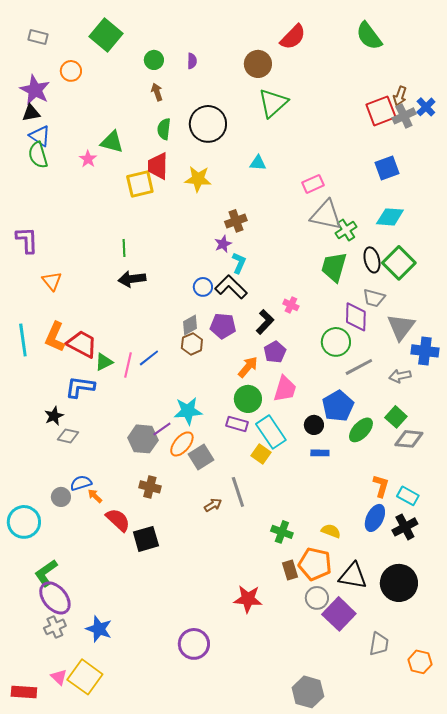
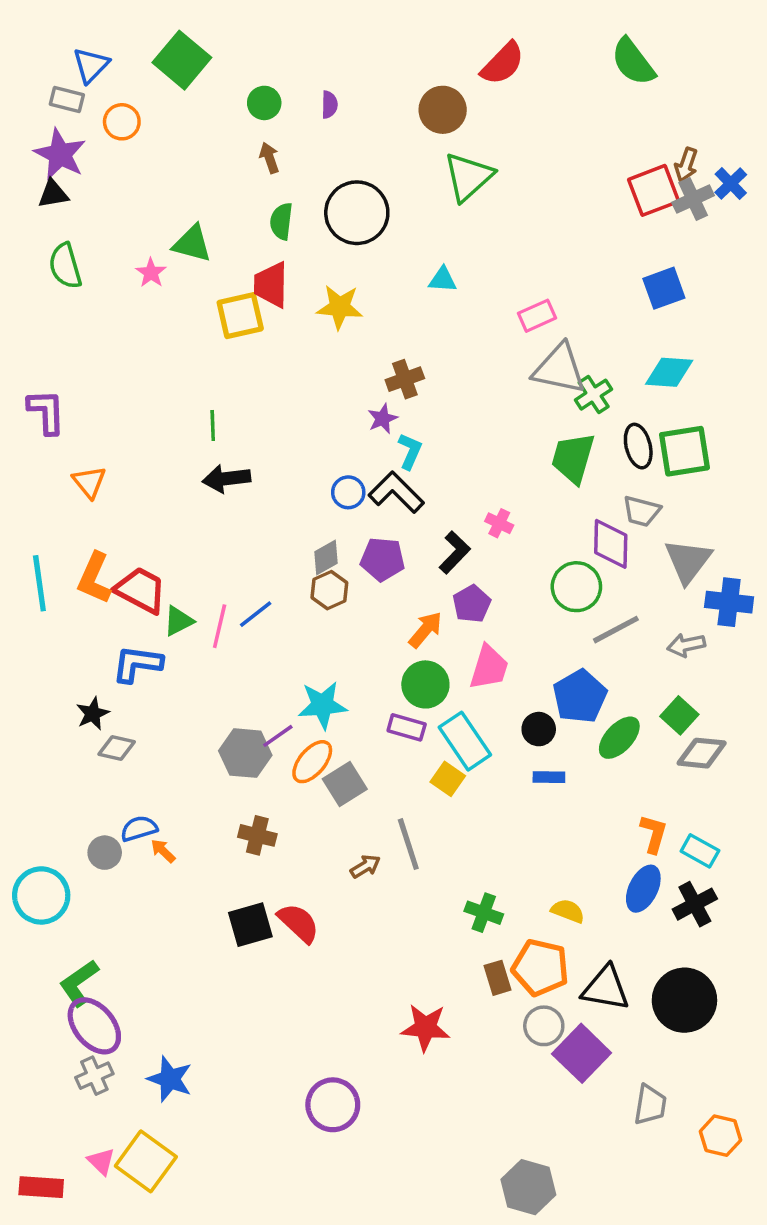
gray rectangle: (38, 37) -> (67, 99), moved
blue triangle: (40, 136) -> (91, 65), moved, turned 40
green square: (399, 263) -> (684, 451), turned 36
red semicircle: (118, 520) -> (298, 923), moved

